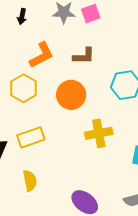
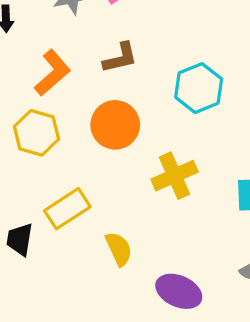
yellow semicircle: (30, 181) -> (119, 249), moved

